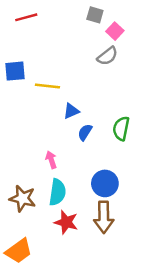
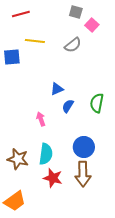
gray semicircle: (107, 56) -> (73, 45), moved
yellow line: (47, 86) -> (35, 41), moved
pink arrow: (51, 160) -> (41, 119), moved

